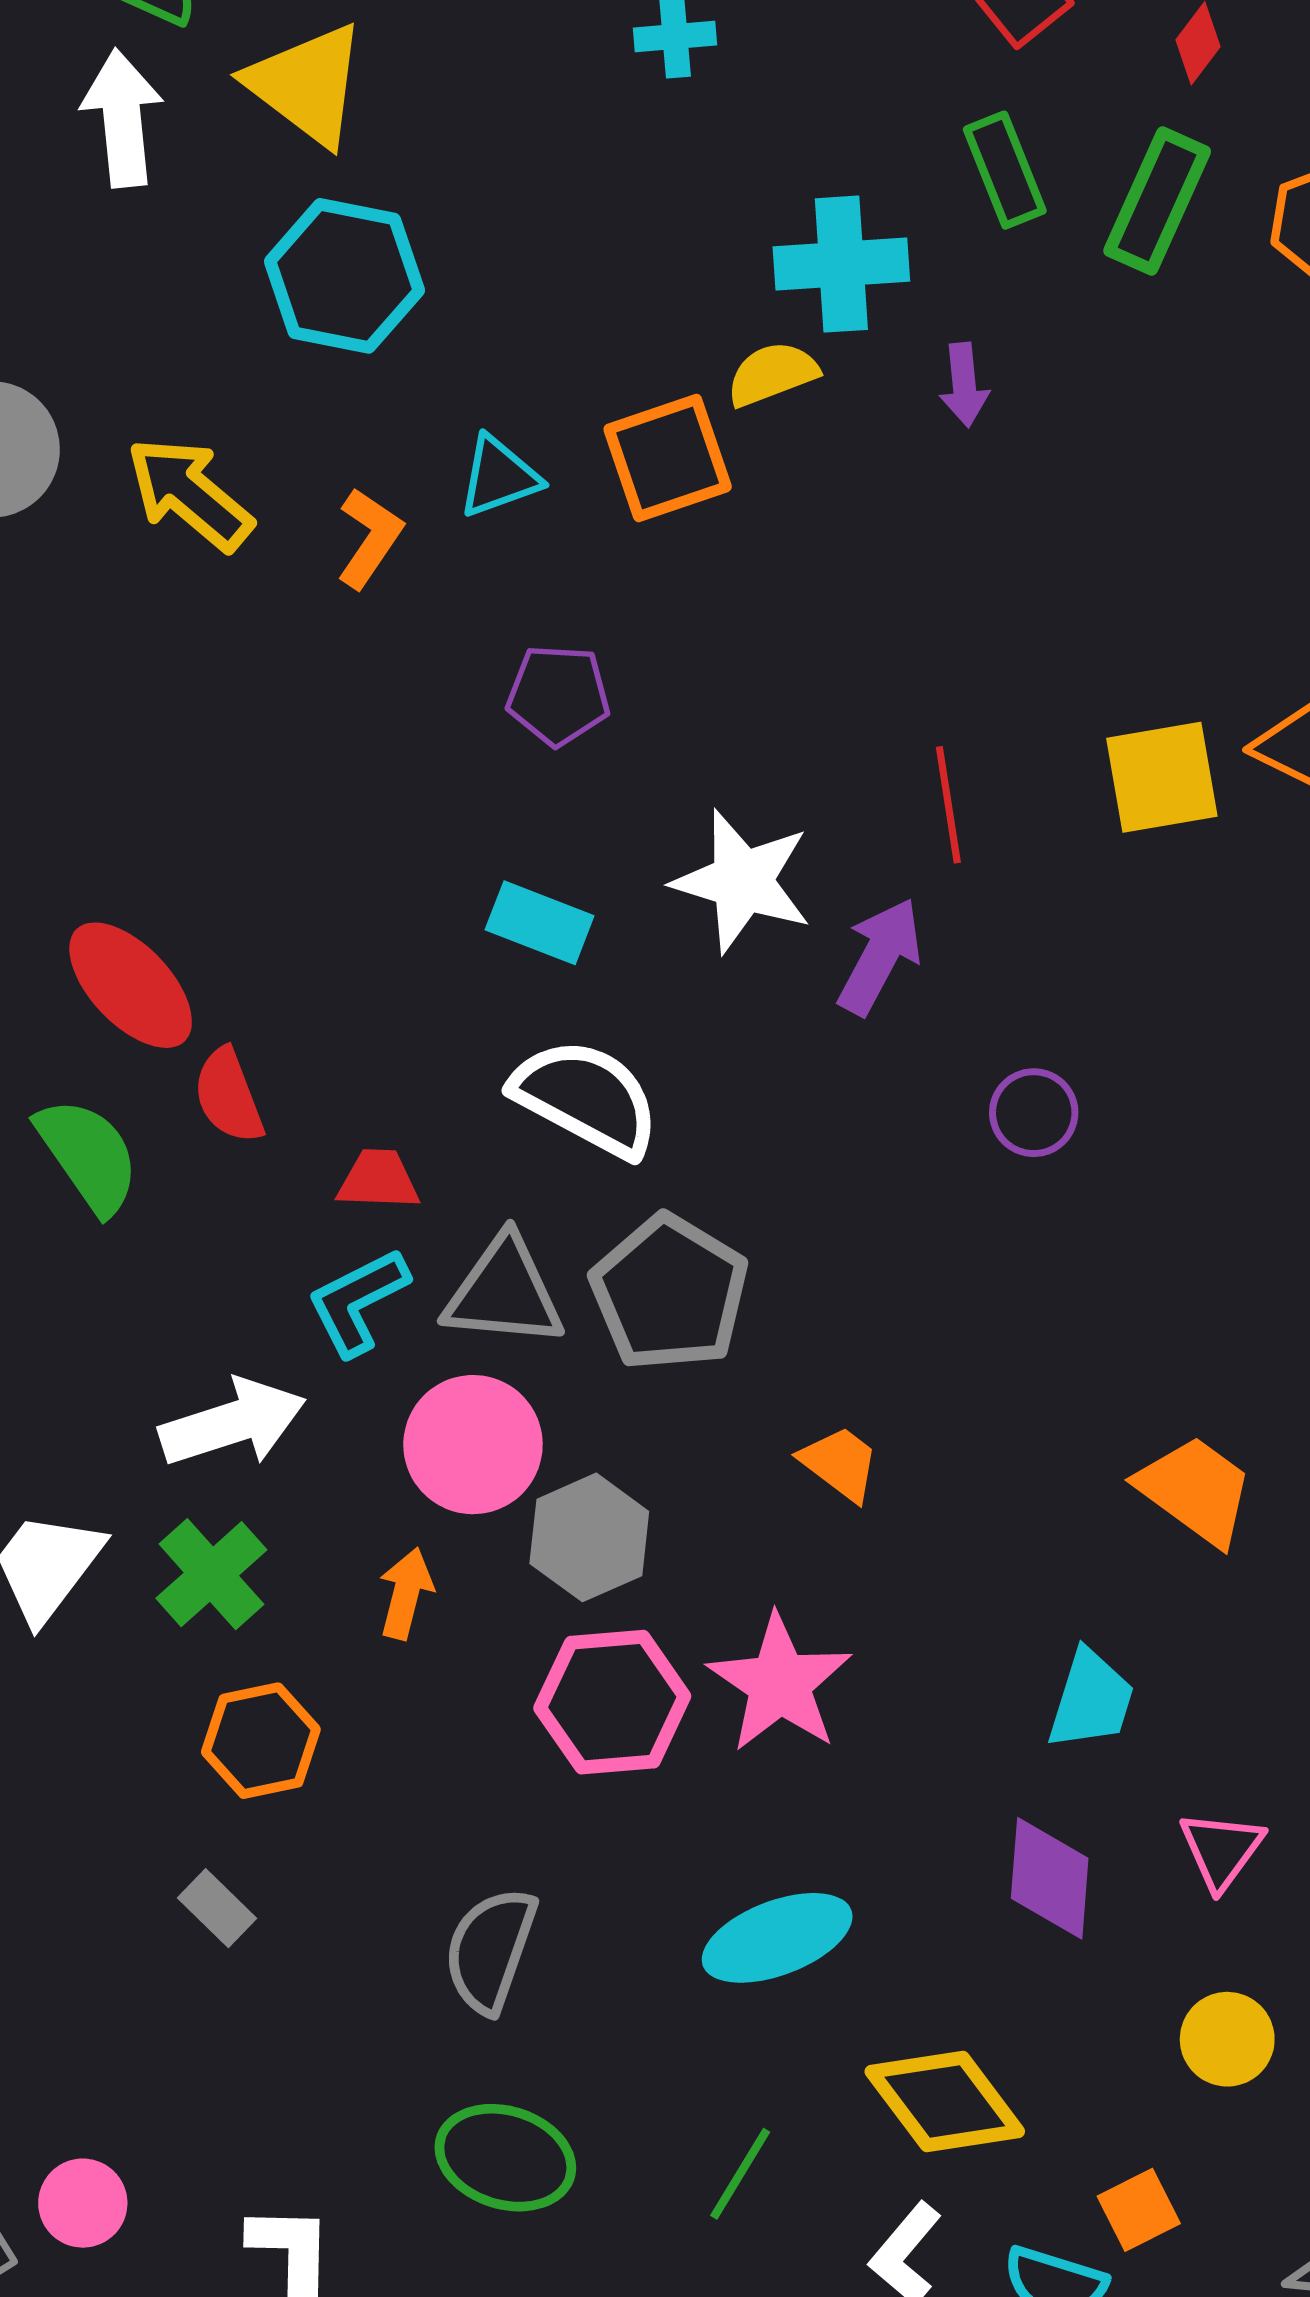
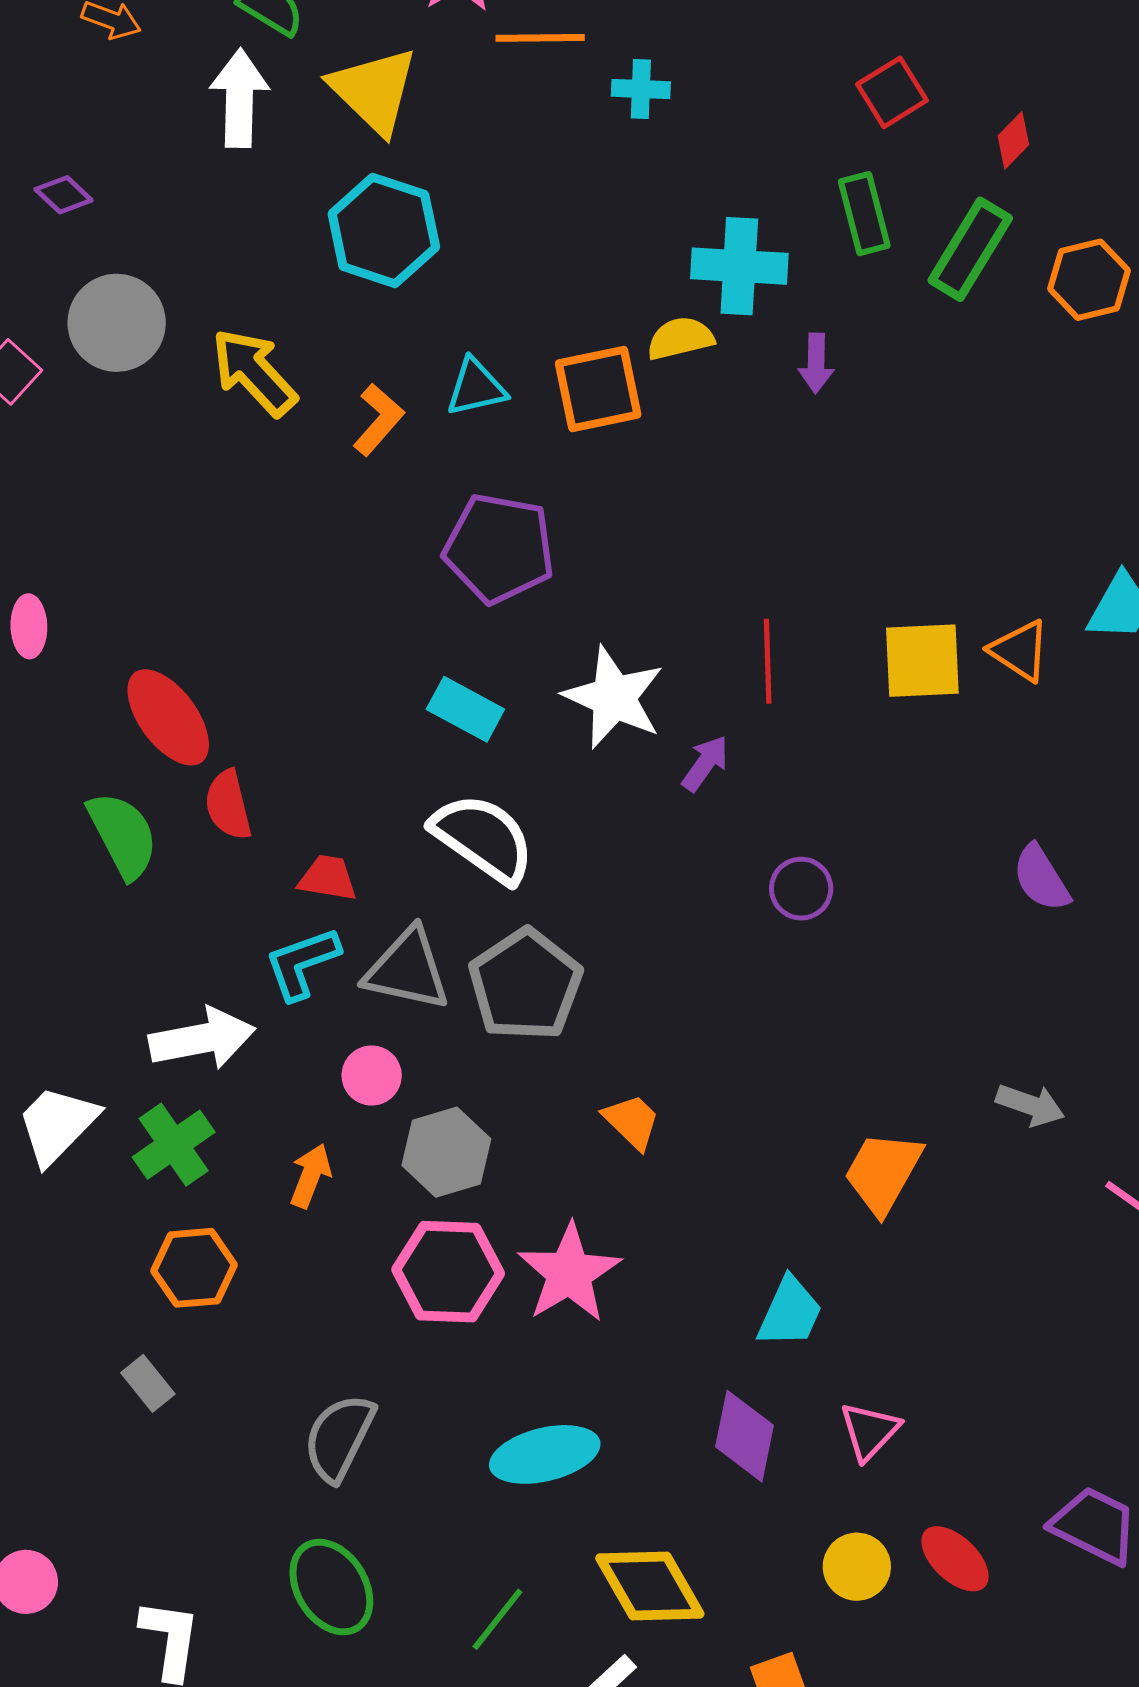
purple pentagon: (558, 695) -> (499, 548), size x1.5
purple arrow: (880, 956) -> (705, 763), size x0.7
pink circle: (473, 1445) -> (372, 1075), size x0.6
orange trapezoid: (1196, 1490) -> (883, 1172), turned -104
green ellipse: (505, 2158) -> (331, 1587), turned 34

